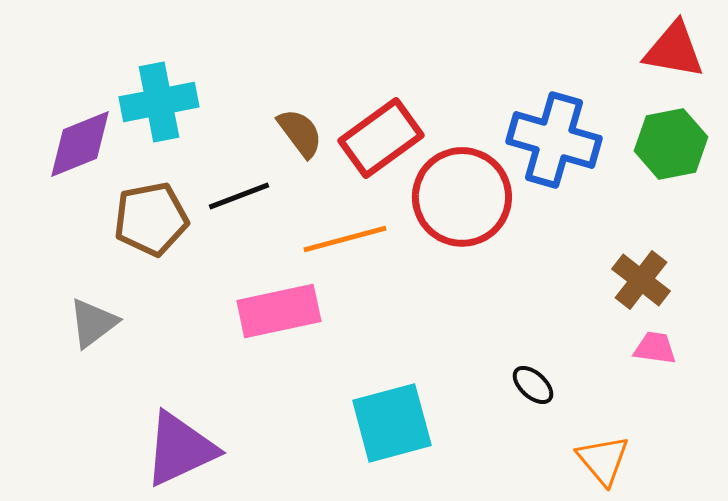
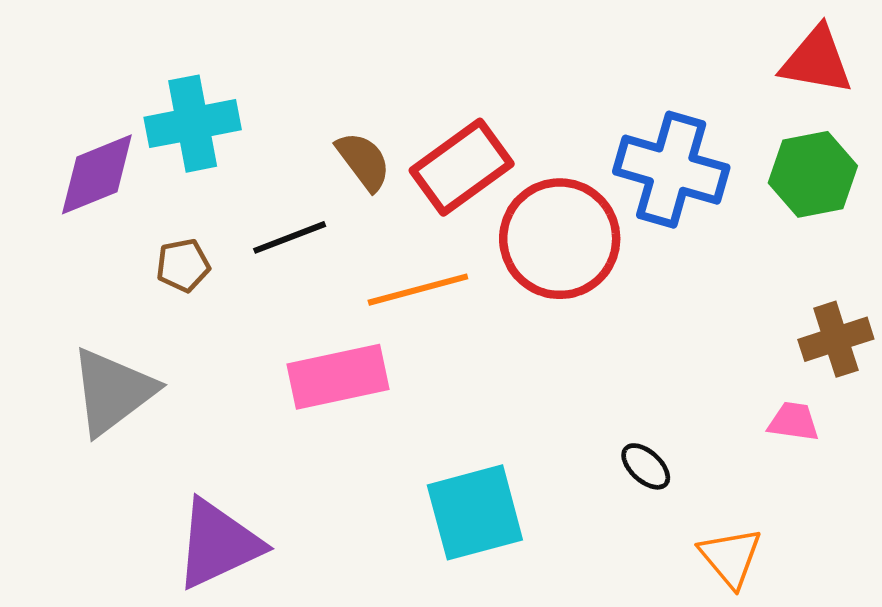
brown pentagon: (151, 219) -> (183, 265), size x0.6
brown cross: (641, 280) -> (836, 339), moved, turned 34
gray triangle: (93, 323) -> (113, 391), size x1.5

